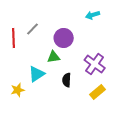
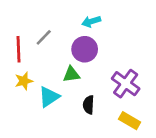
cyan arrow: (93, 15) -> (91, 21), moved
yellow star: (18, 90) -> (24, 81), moved
yellow rectangle: (98, 92) -> (130, 121), turned 70

